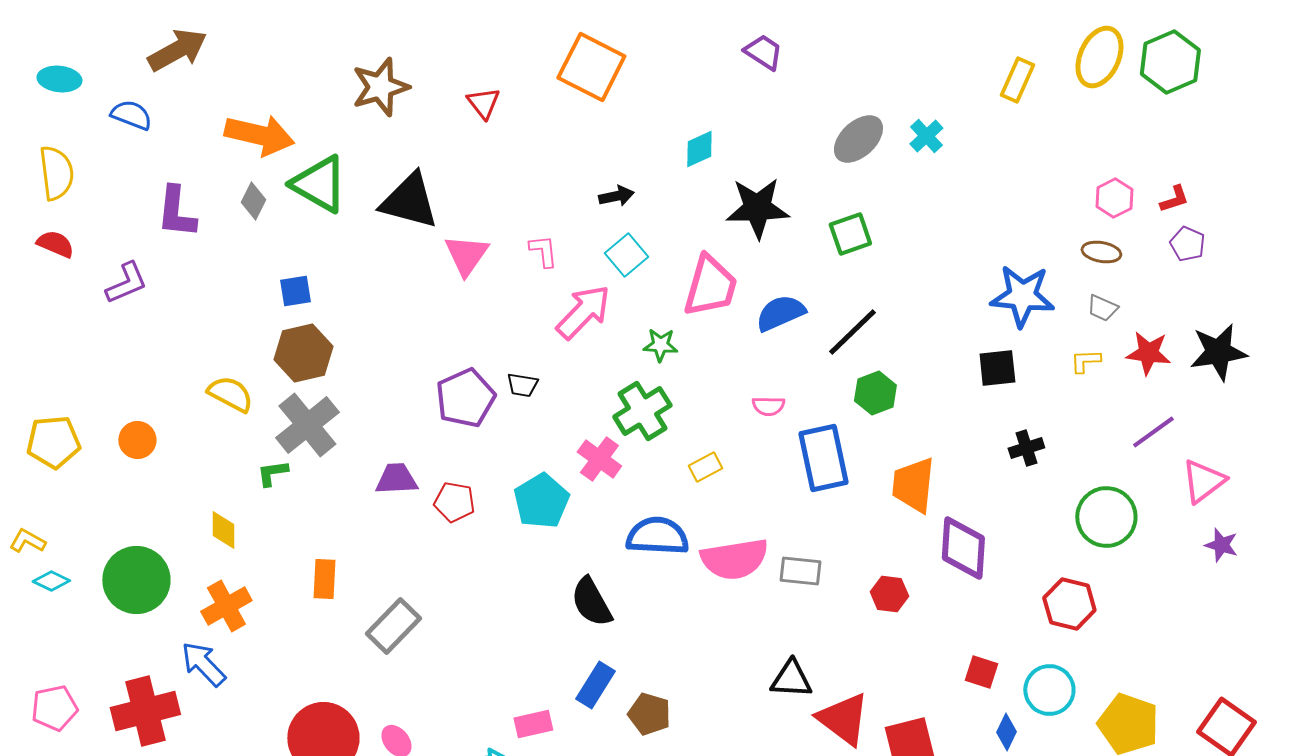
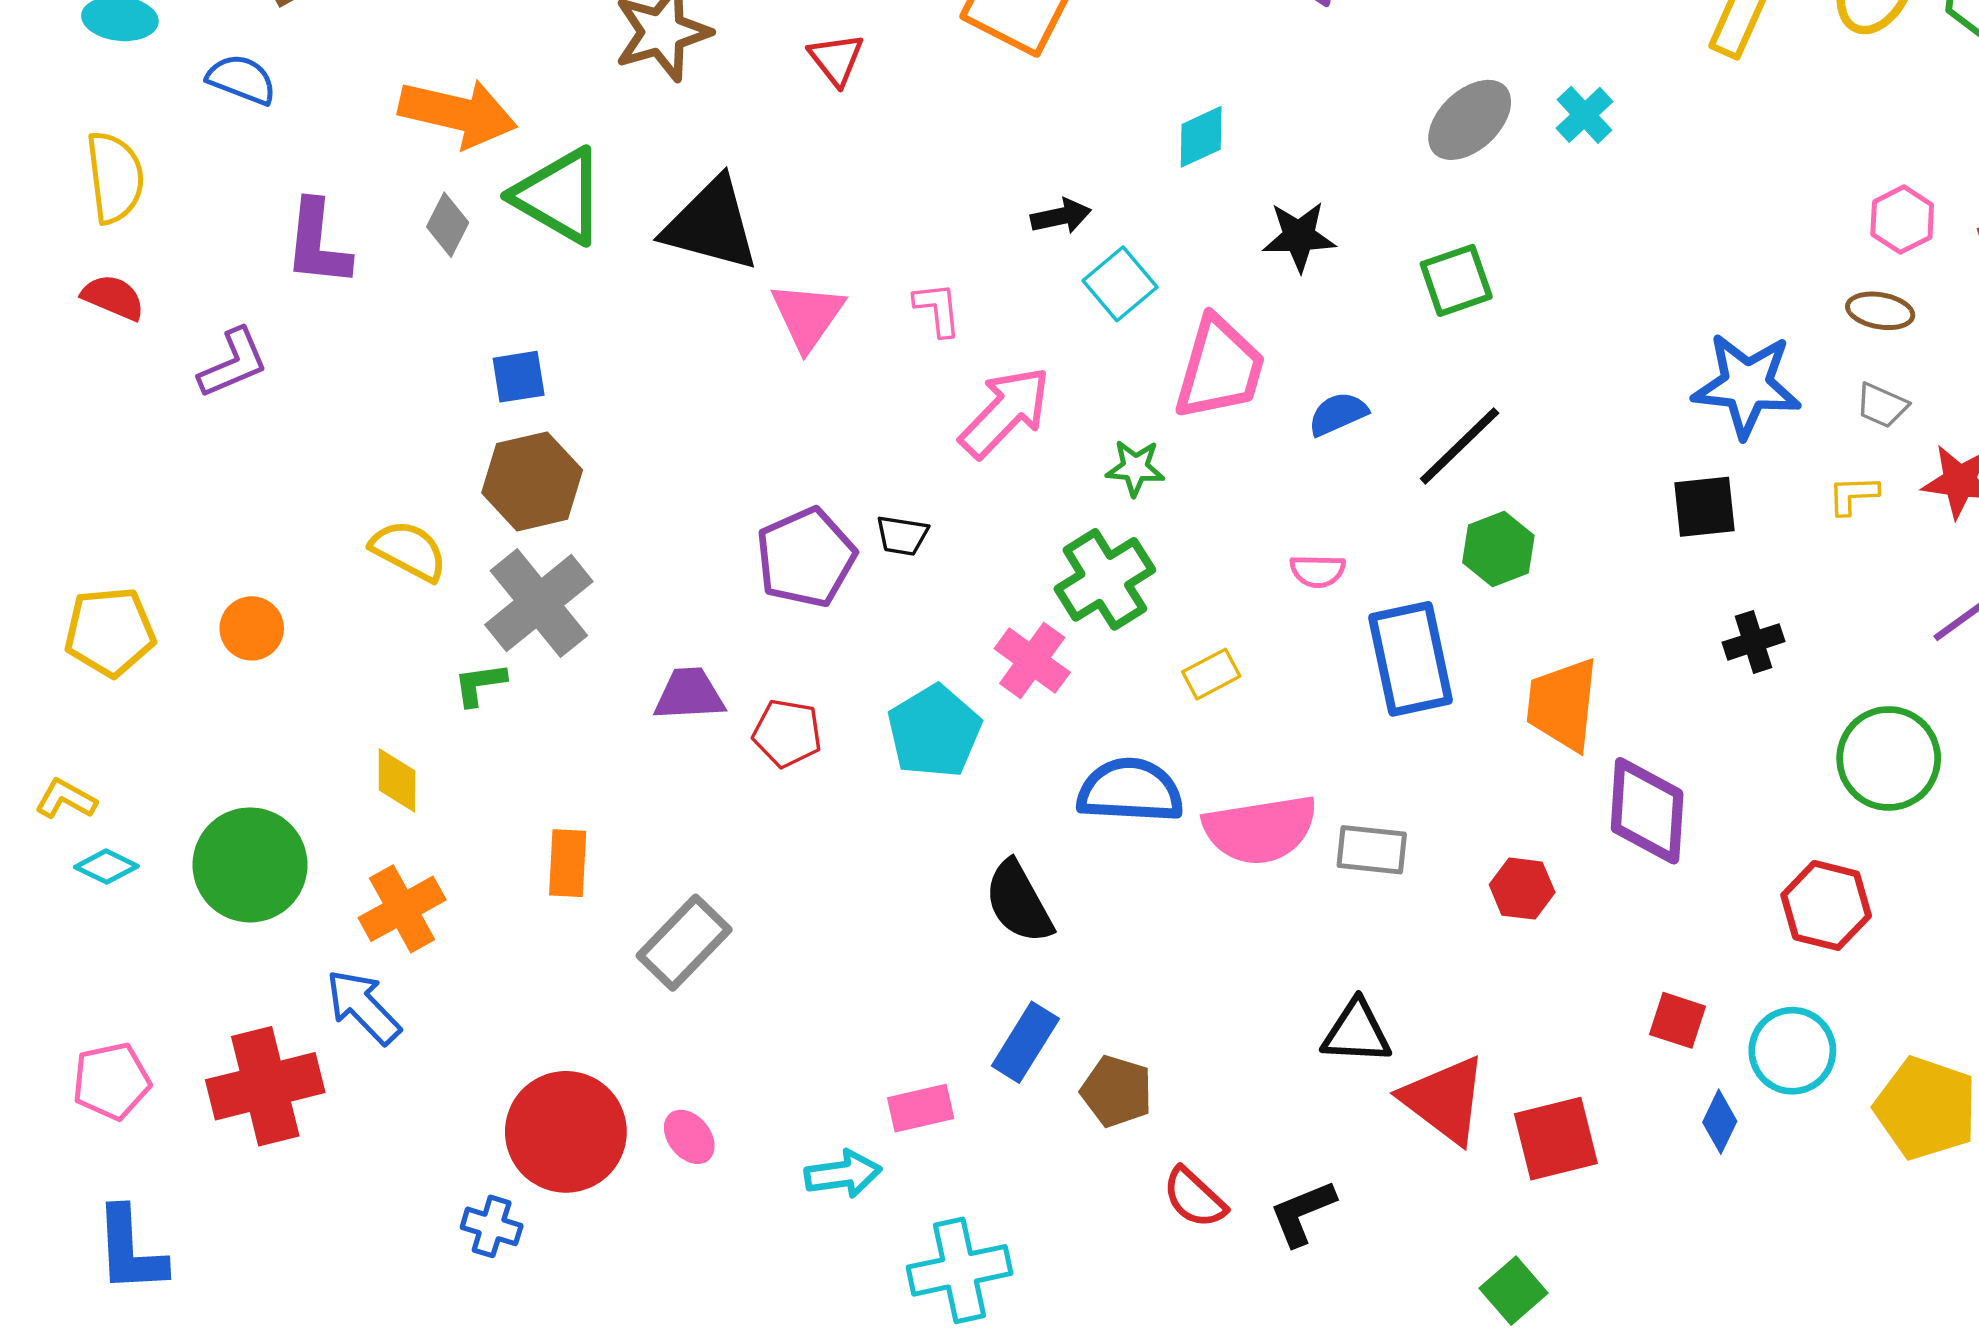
black star: (757, 208) -> (1299, 236), size x0.7
cyan square: (626, 255) -> (1120, 284), moved
blue semicircle: (780, 313) -> (1338, 414), size x0.7

